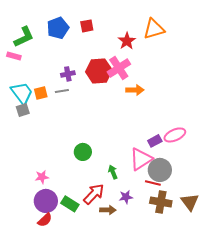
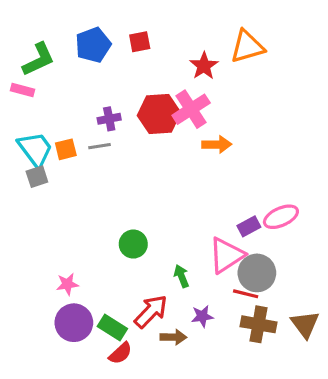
red semicircle: (45, 220) -> (120, 353), moved

